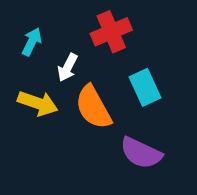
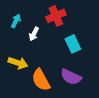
yellow arrow: (38, 103) -> (18, 63), moved
orange semicircle: (93, 107) -> (41, 80), moved

